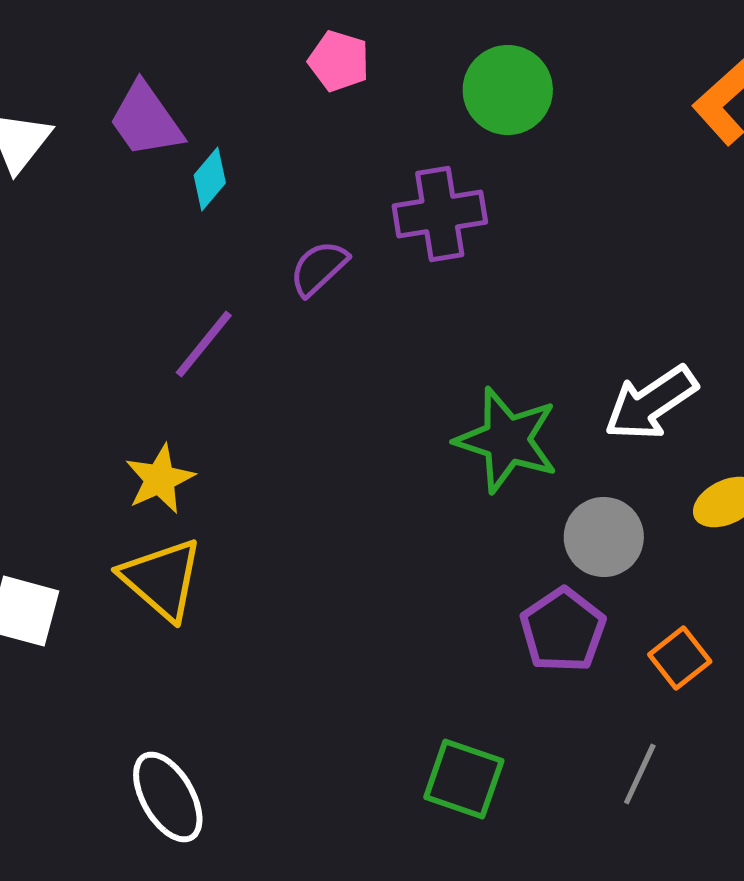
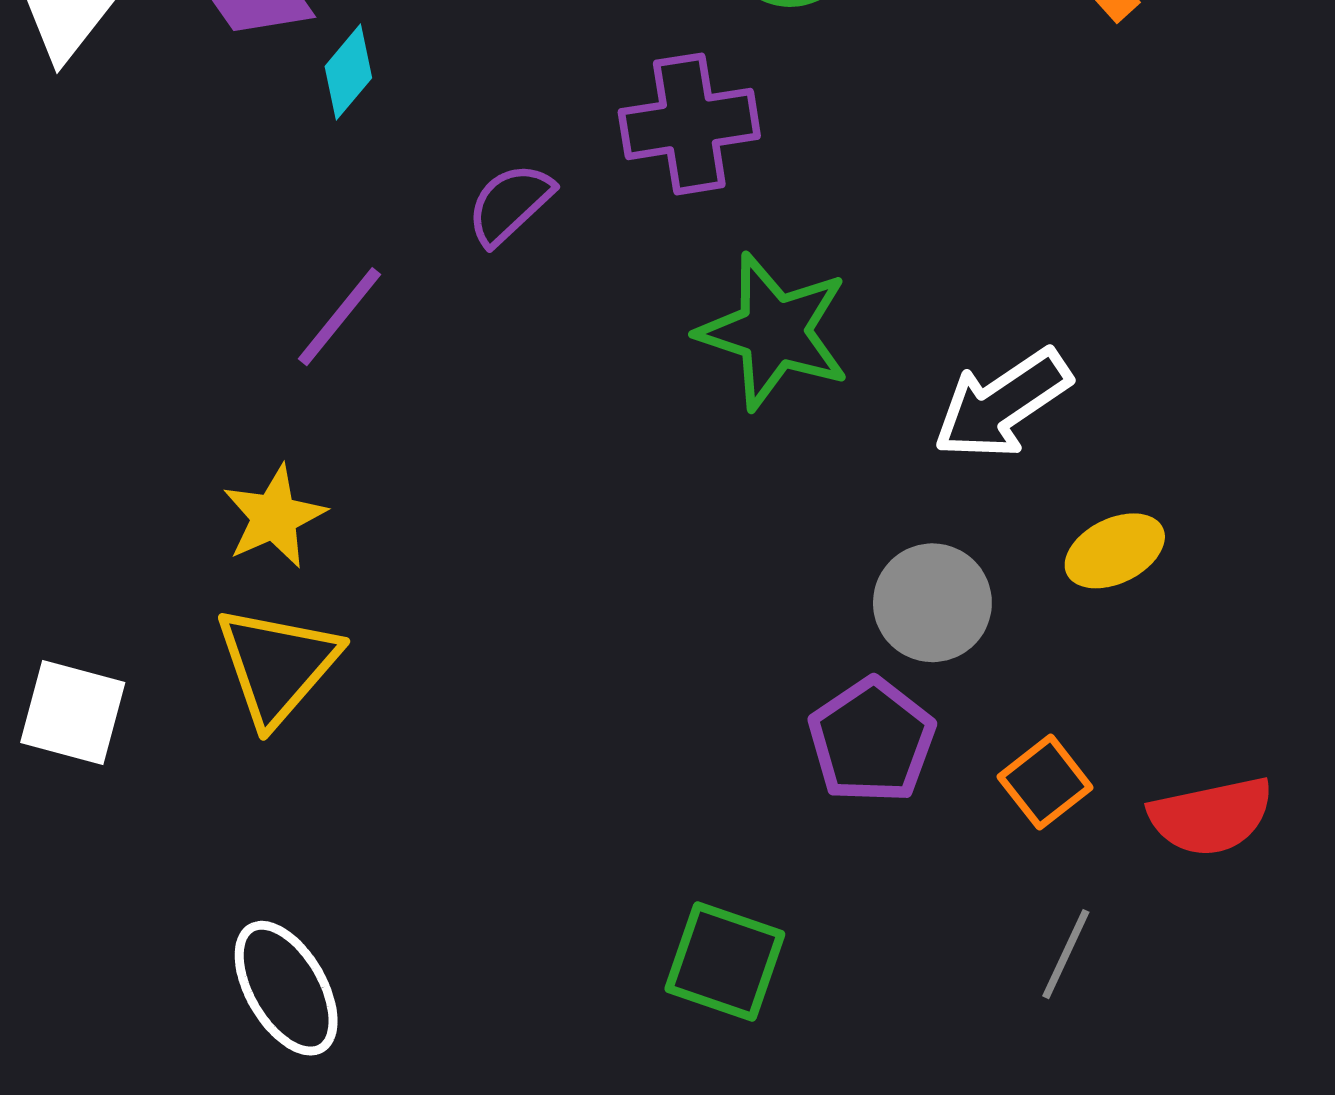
green star: (507, 440) -> (774, 331), moved
yellow triangle: (162, 579) -> (277, 665), turned 30
gray line: (640, 774) -> (1066, 954), moved

